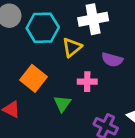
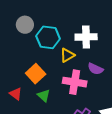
pink cross: (87, 82) -> (75, 82), size x1.6
green triangle: (62, 104) -> (44, 95), moved, turned -32

